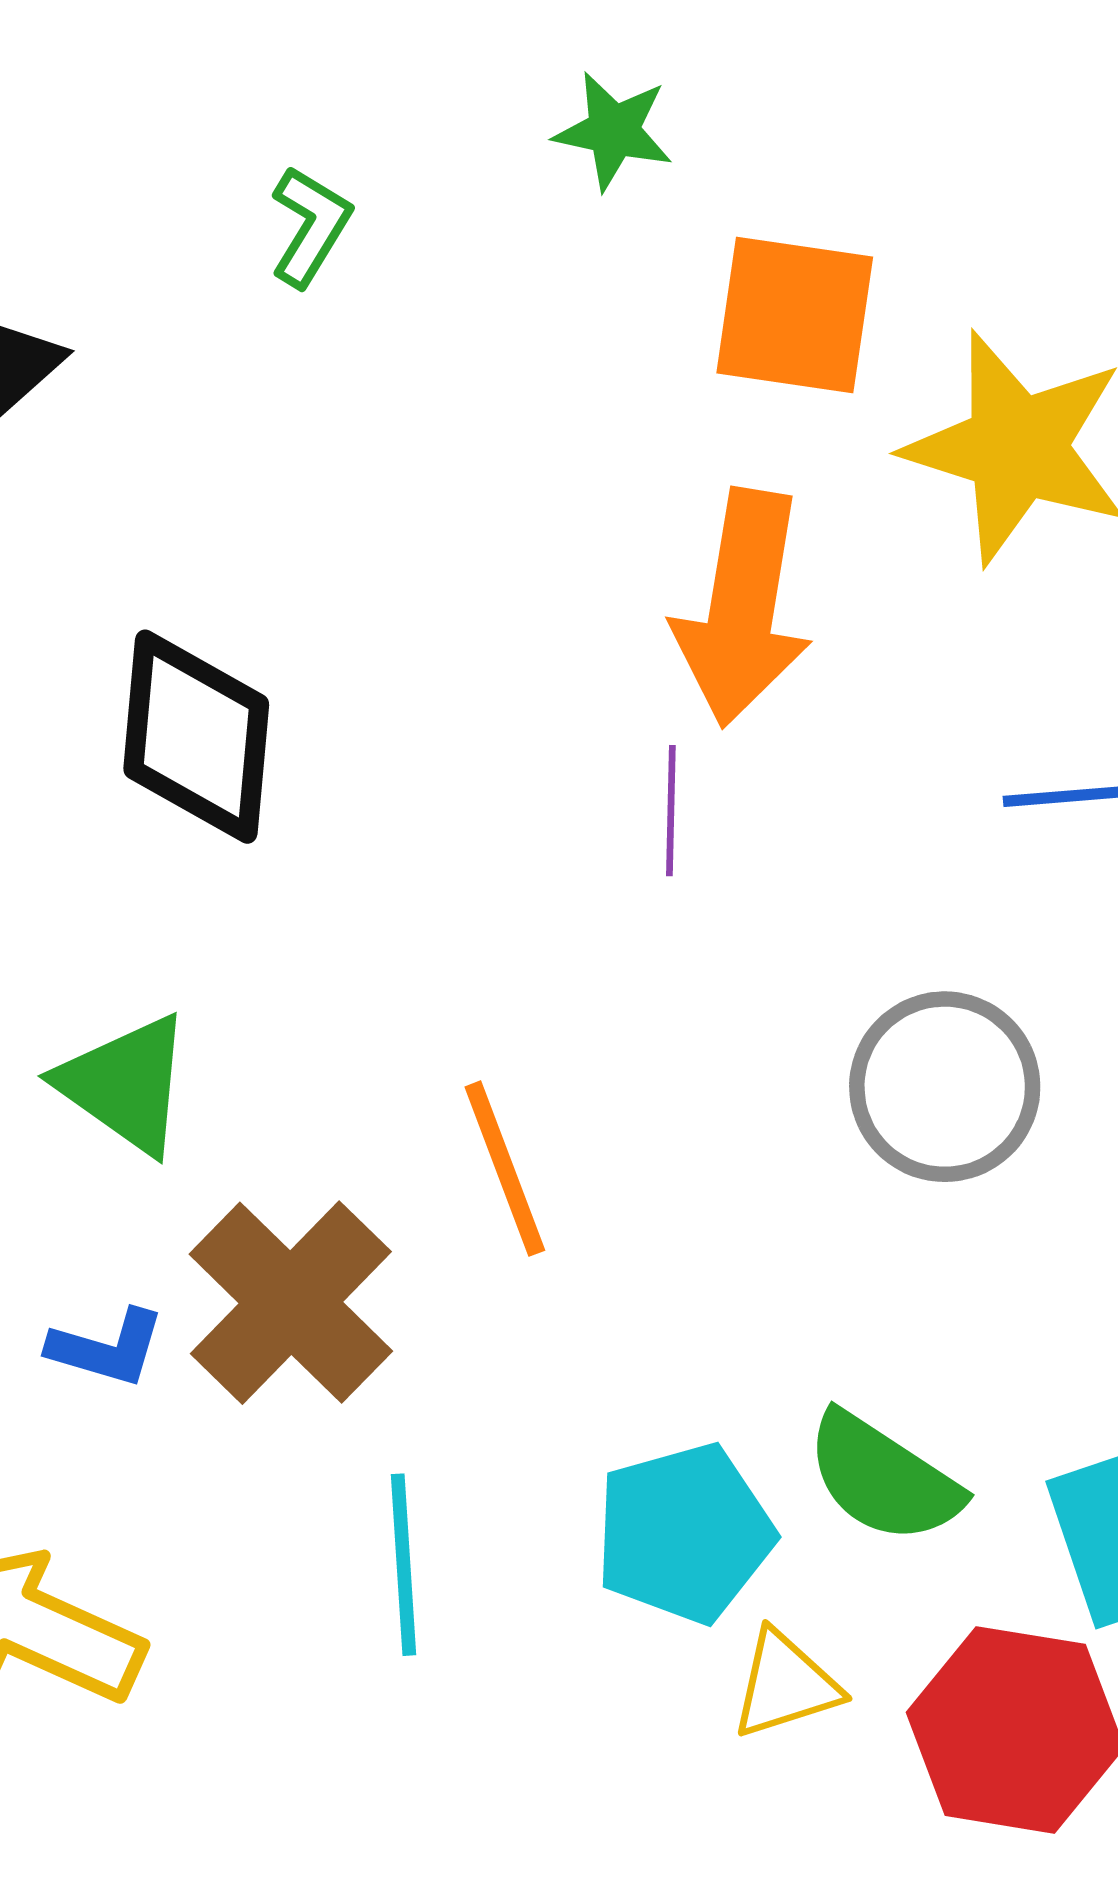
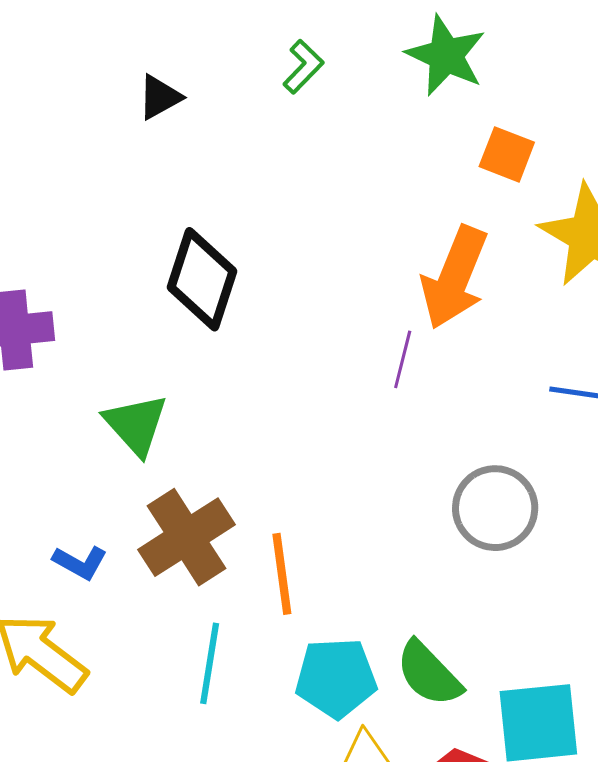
green star: (614, 131) -> (446, 55), size x1.5
orange square: (795, 315) -> (507, 154), size x0.7
orange line: (505, 1169) -> (282, 574), moved
blue L-shape: (107, 1348) -> (80, 562), moved

